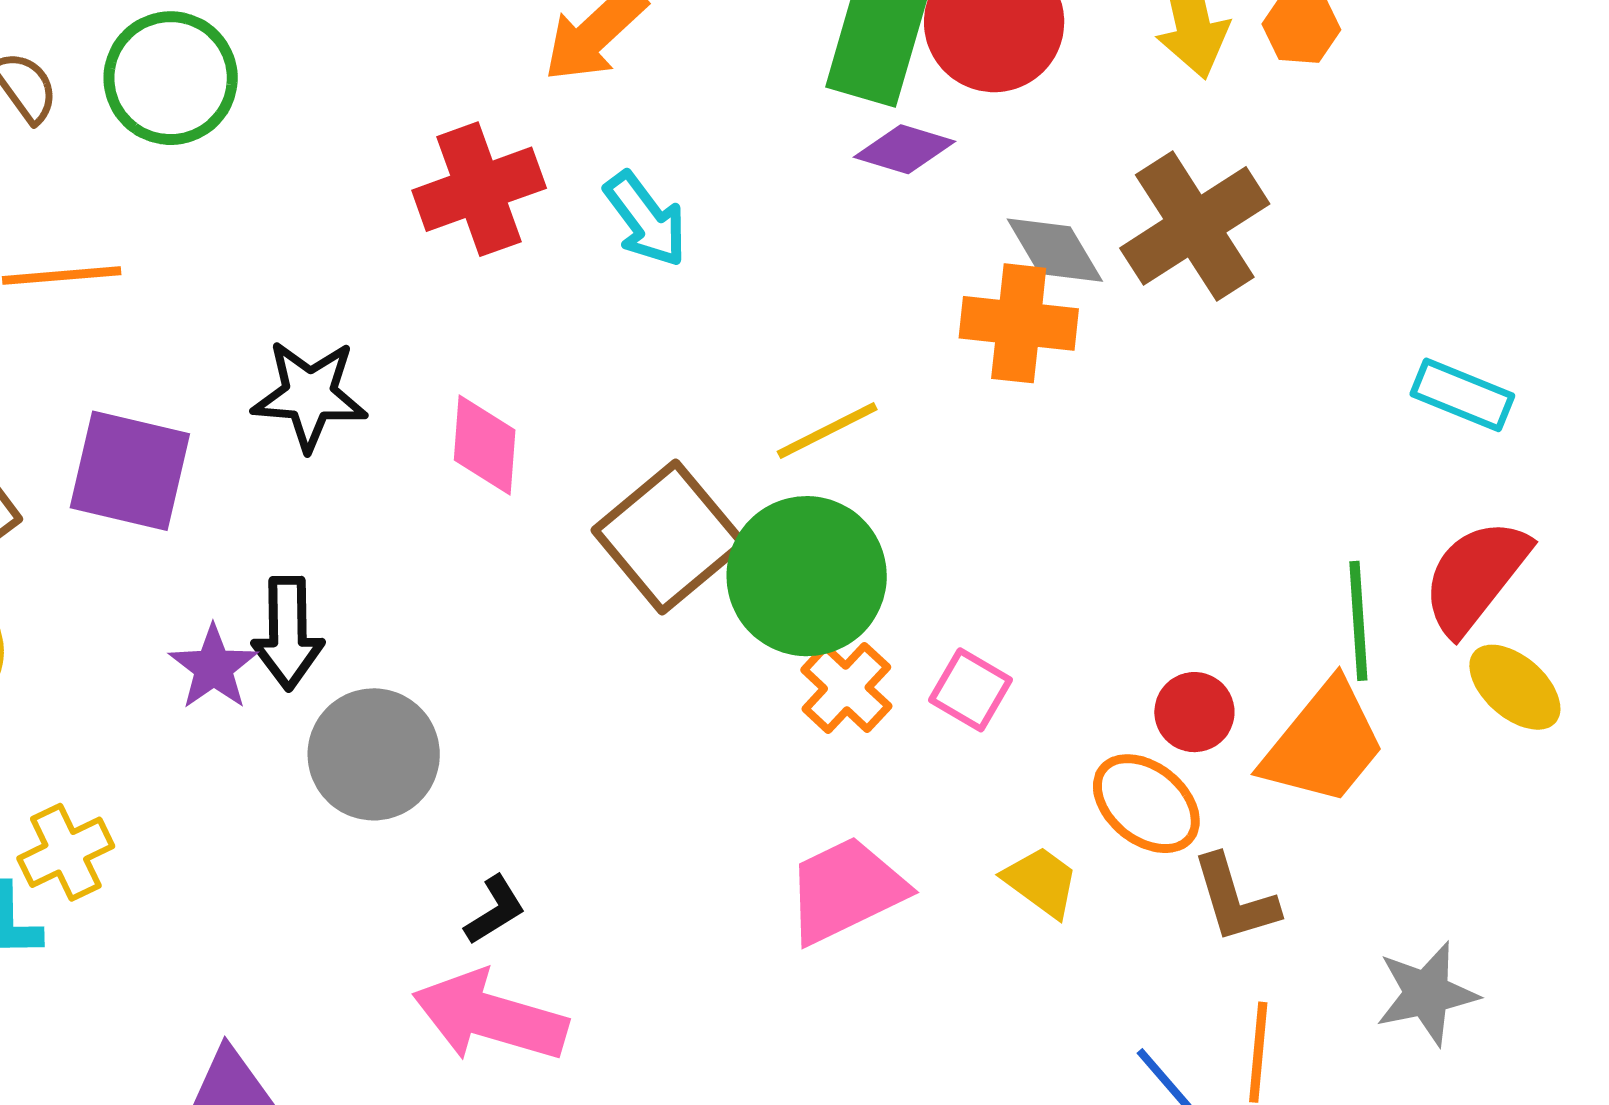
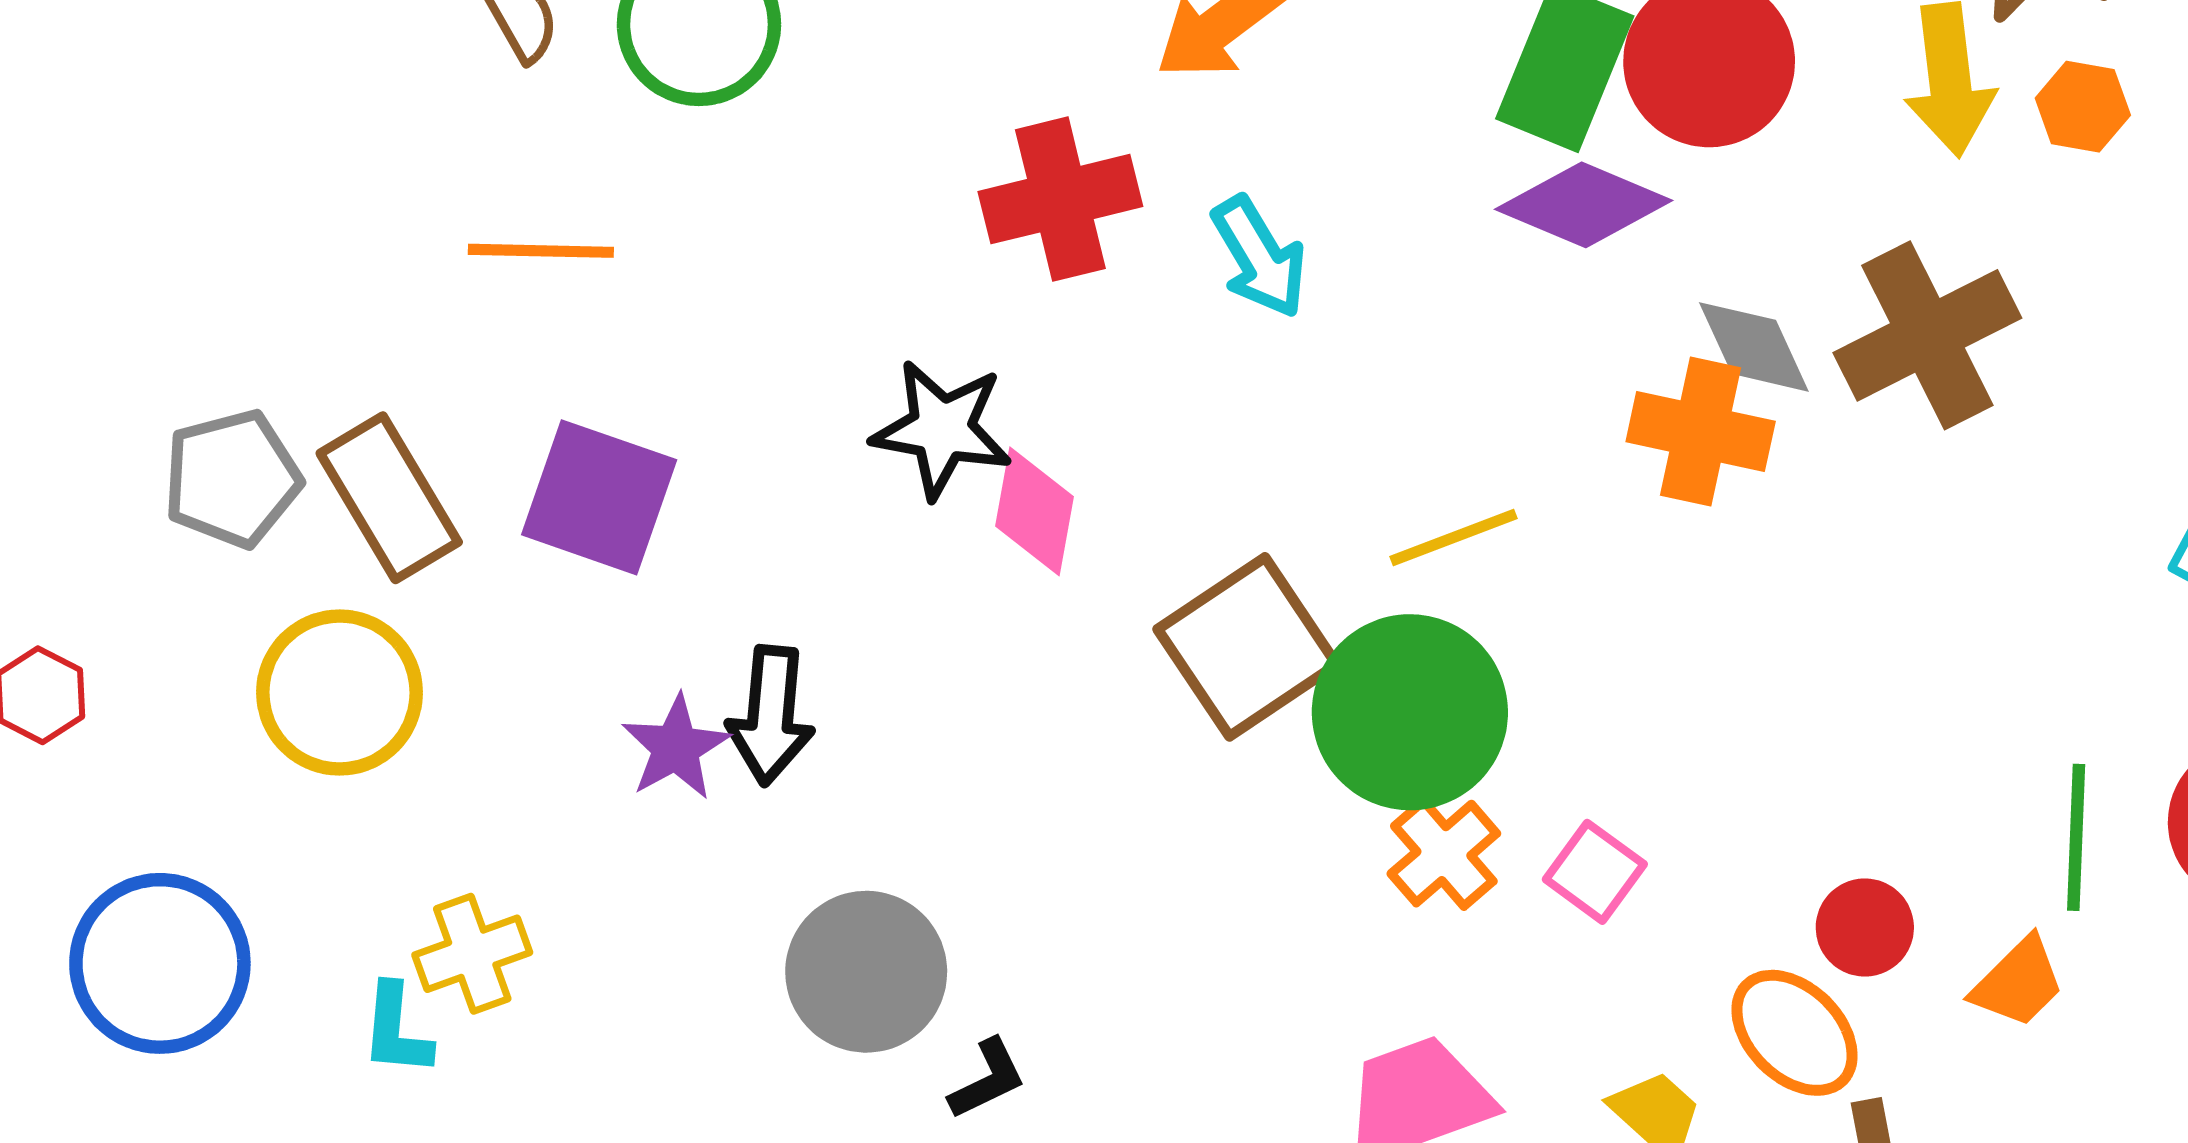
purple diamond: (904, 149) -> (1584, 205), size x1.4
black star: (310, 395) -> (942, 429), moved
orange trapezoid: (1324, 744) -> (2018, 982), size x0.6
gray circle: (374, 754) -> (866, 972), moved

